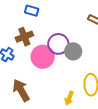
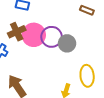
pink circle: (43, 57) -> (34, 35), moved

